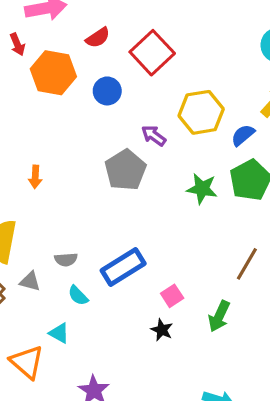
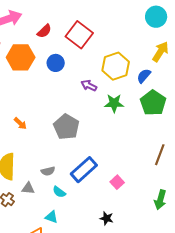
gray pentagon: (125, 170) -> (66, 127), moved
orange arrow: (35, 177) -> (20, 123), turned -40
green star: (202, 189) -> (114, 103), moved
green arrow: (219, 316) -> (160, 200), moved
black star: (162, 330) -> (107, 218), moved

